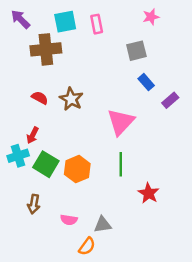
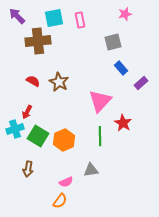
red star: (149, 193) -> (123, 123), moved
pink semicircle: (69, 220) -> (66, 182), moved, turned -32
gray triangle: (103, 225) -> (91, 170), moved
orange semicircle: (87, 246) -> (60, 201), moved

